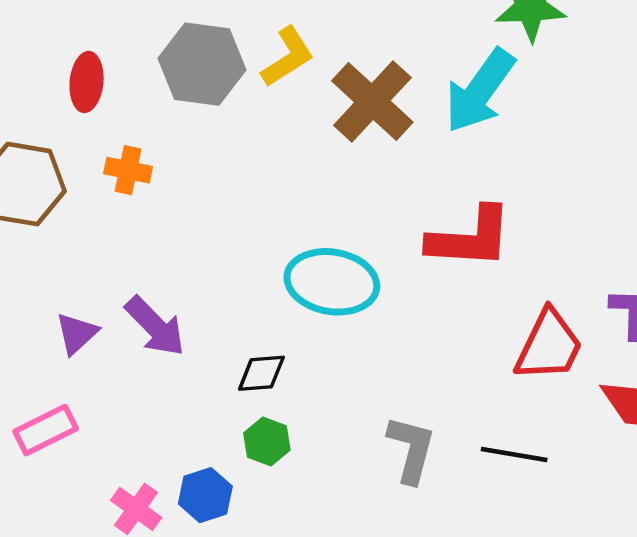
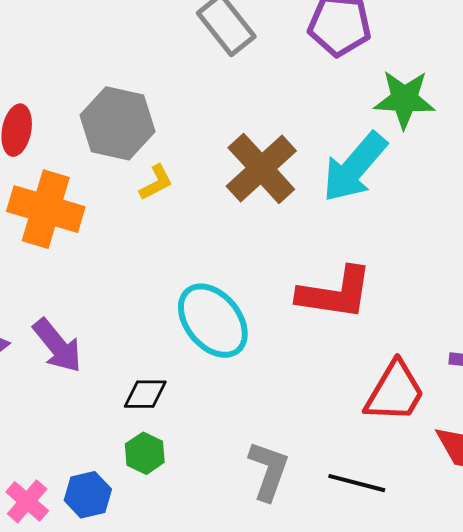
yellow L-shape: (288, 57) -> (156, 183), moved, size x0.7
orange cross: (128, 170) -> (46, 209), size x1.8
cyan ellipse: (332, 282) -> (213, 321), turned 36

